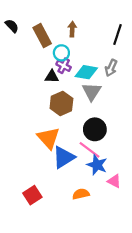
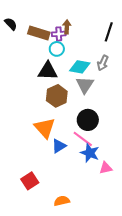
brown rectangle: (42, 36) -> (39, 33), turned -45
purple cross: (64, 66) -> (59, 34), moved, turned -32
black triangle: (52, 77) -> (48, 71), size x1.5
blue triangle: (64, 157) -> (59, 146), size x0.7
pink triangle: (114, 181) -> (106, 168), turned -40
orange semicircle: (81, 194) -> (62, 201), moved

